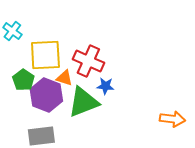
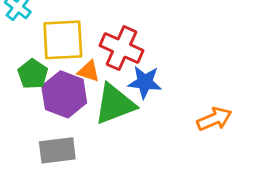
blue star: (105, 86) -> (145, 82), size x1.4
orange arrow: (172, 119) -> (214, 119), moved, turned -30

